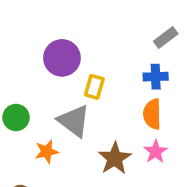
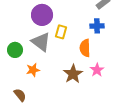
orange semicircle: (152, 114) -> (85, 48), moved
gray triangle: (74, 121) -> (41, 42), moved

